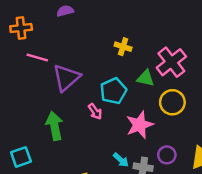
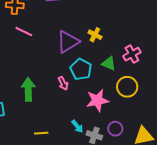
pink cross: (171, 62) -> (132, 54), size x0.7
purple triangle: (66, 78) -> (68, 42), moved
cyan pentagon: (113, 91) -> (81, 69), turned -30

